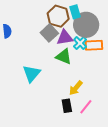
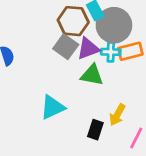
cyan cross: (80, 43) -> (111, 52), turned -32
cyan triangle: (32, 74) -> (53, 107), turned 36
black rectangle: (67, 106) -> (95, 130), moved, turned 40

